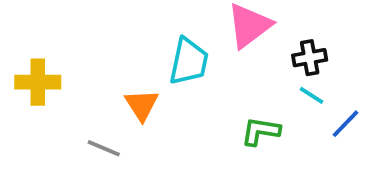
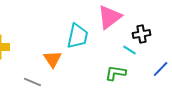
cyan line: (312, 95) -> (130, 50), moved

